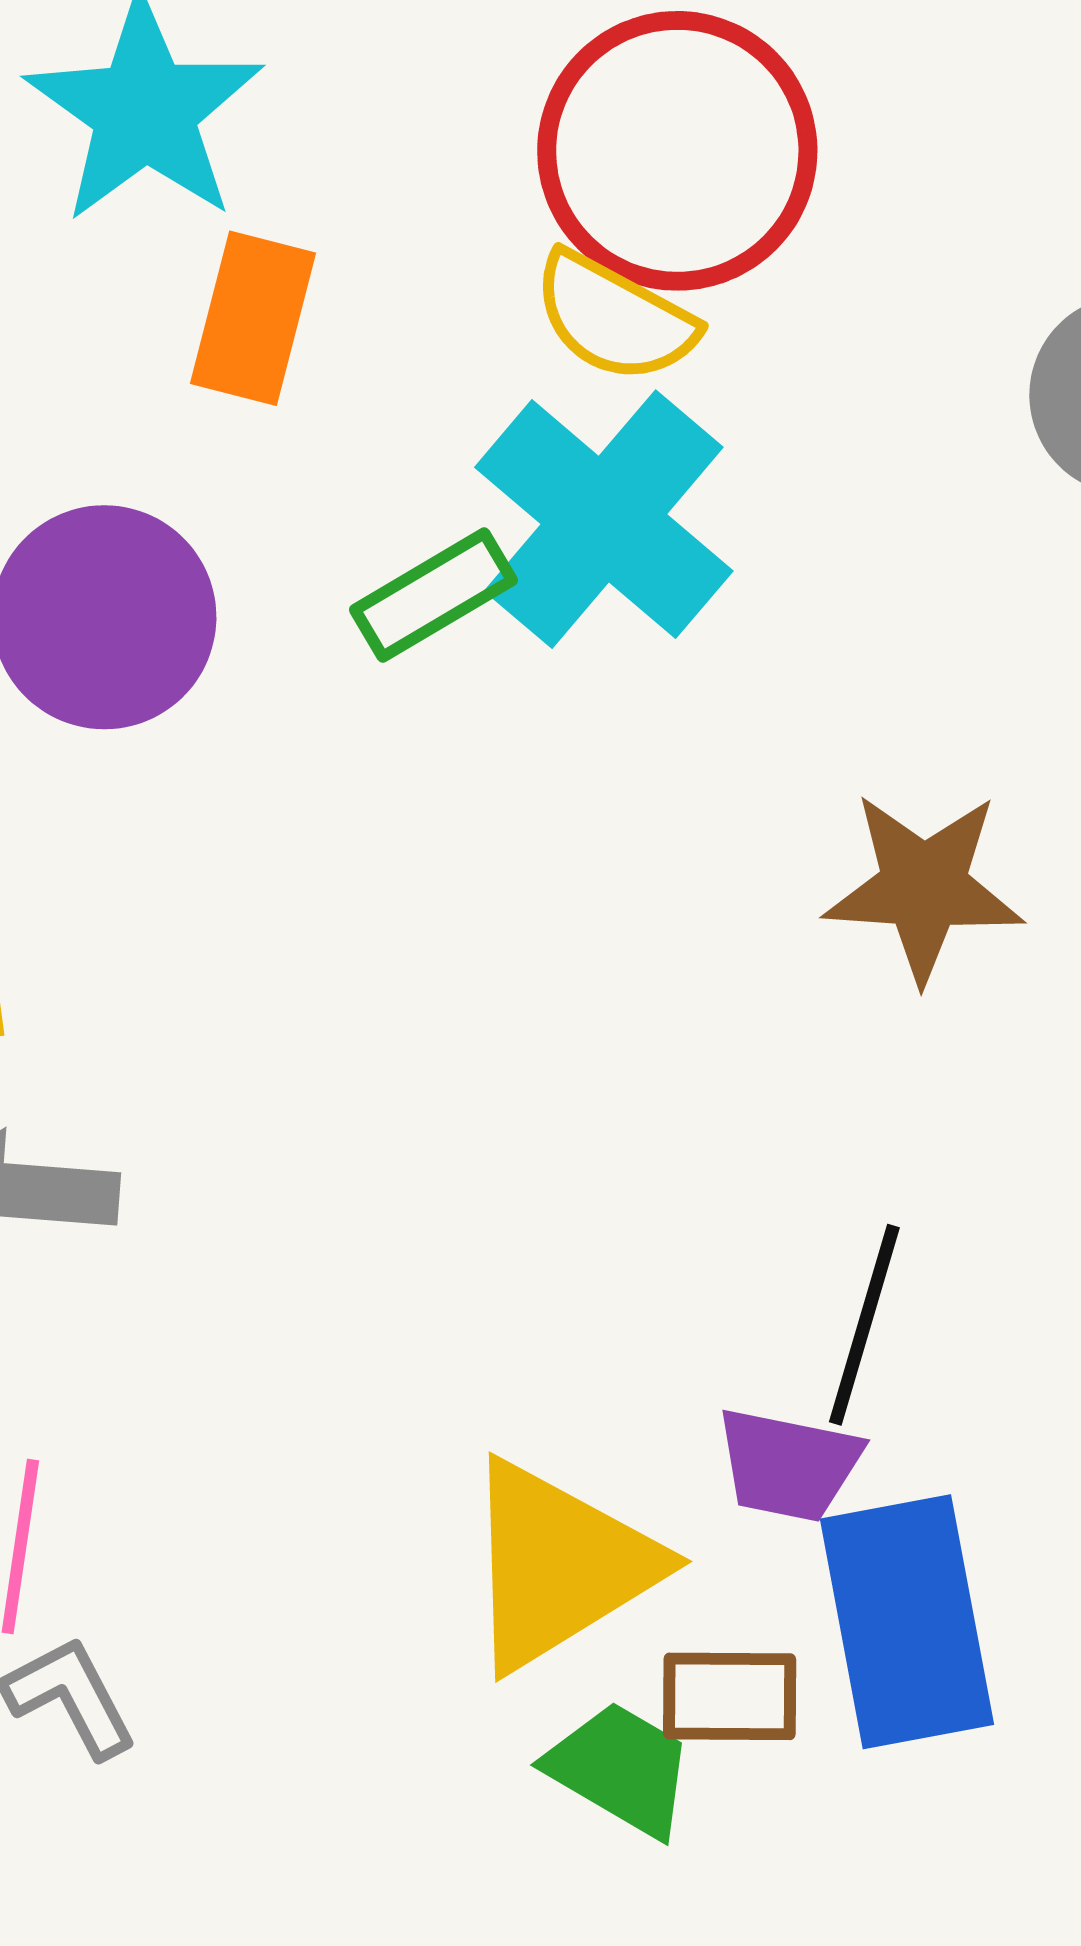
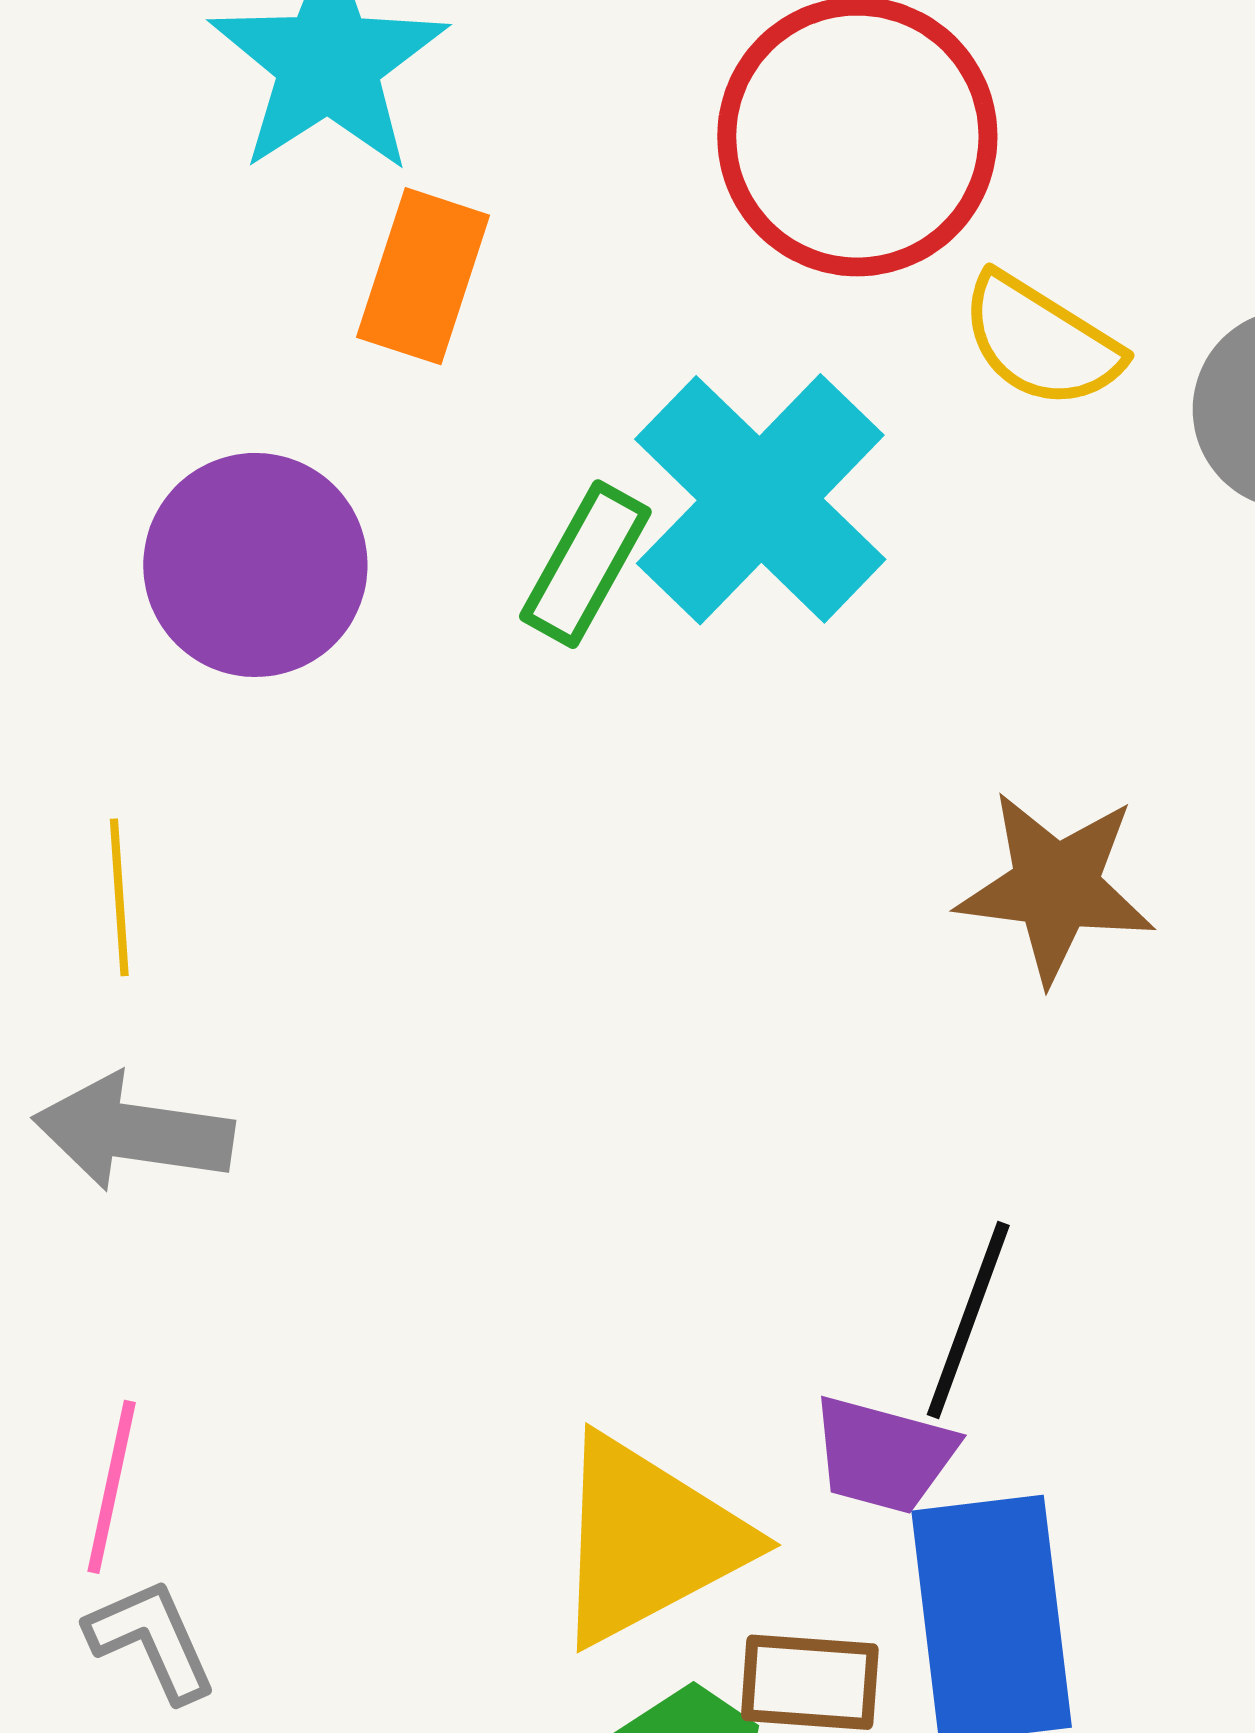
yellow semicircle: (614, 317) -> (1041, 341), moved
green rectangle: (434, 595) -> (585, 564), turned -34

